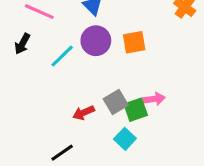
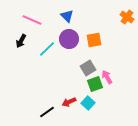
pink arrow: (154, 99) -> (107, 77), turned -112
gray square: (116, 102) -> (88, 68), moved
red arrow: (84, 113) -> (69, 102), moved

